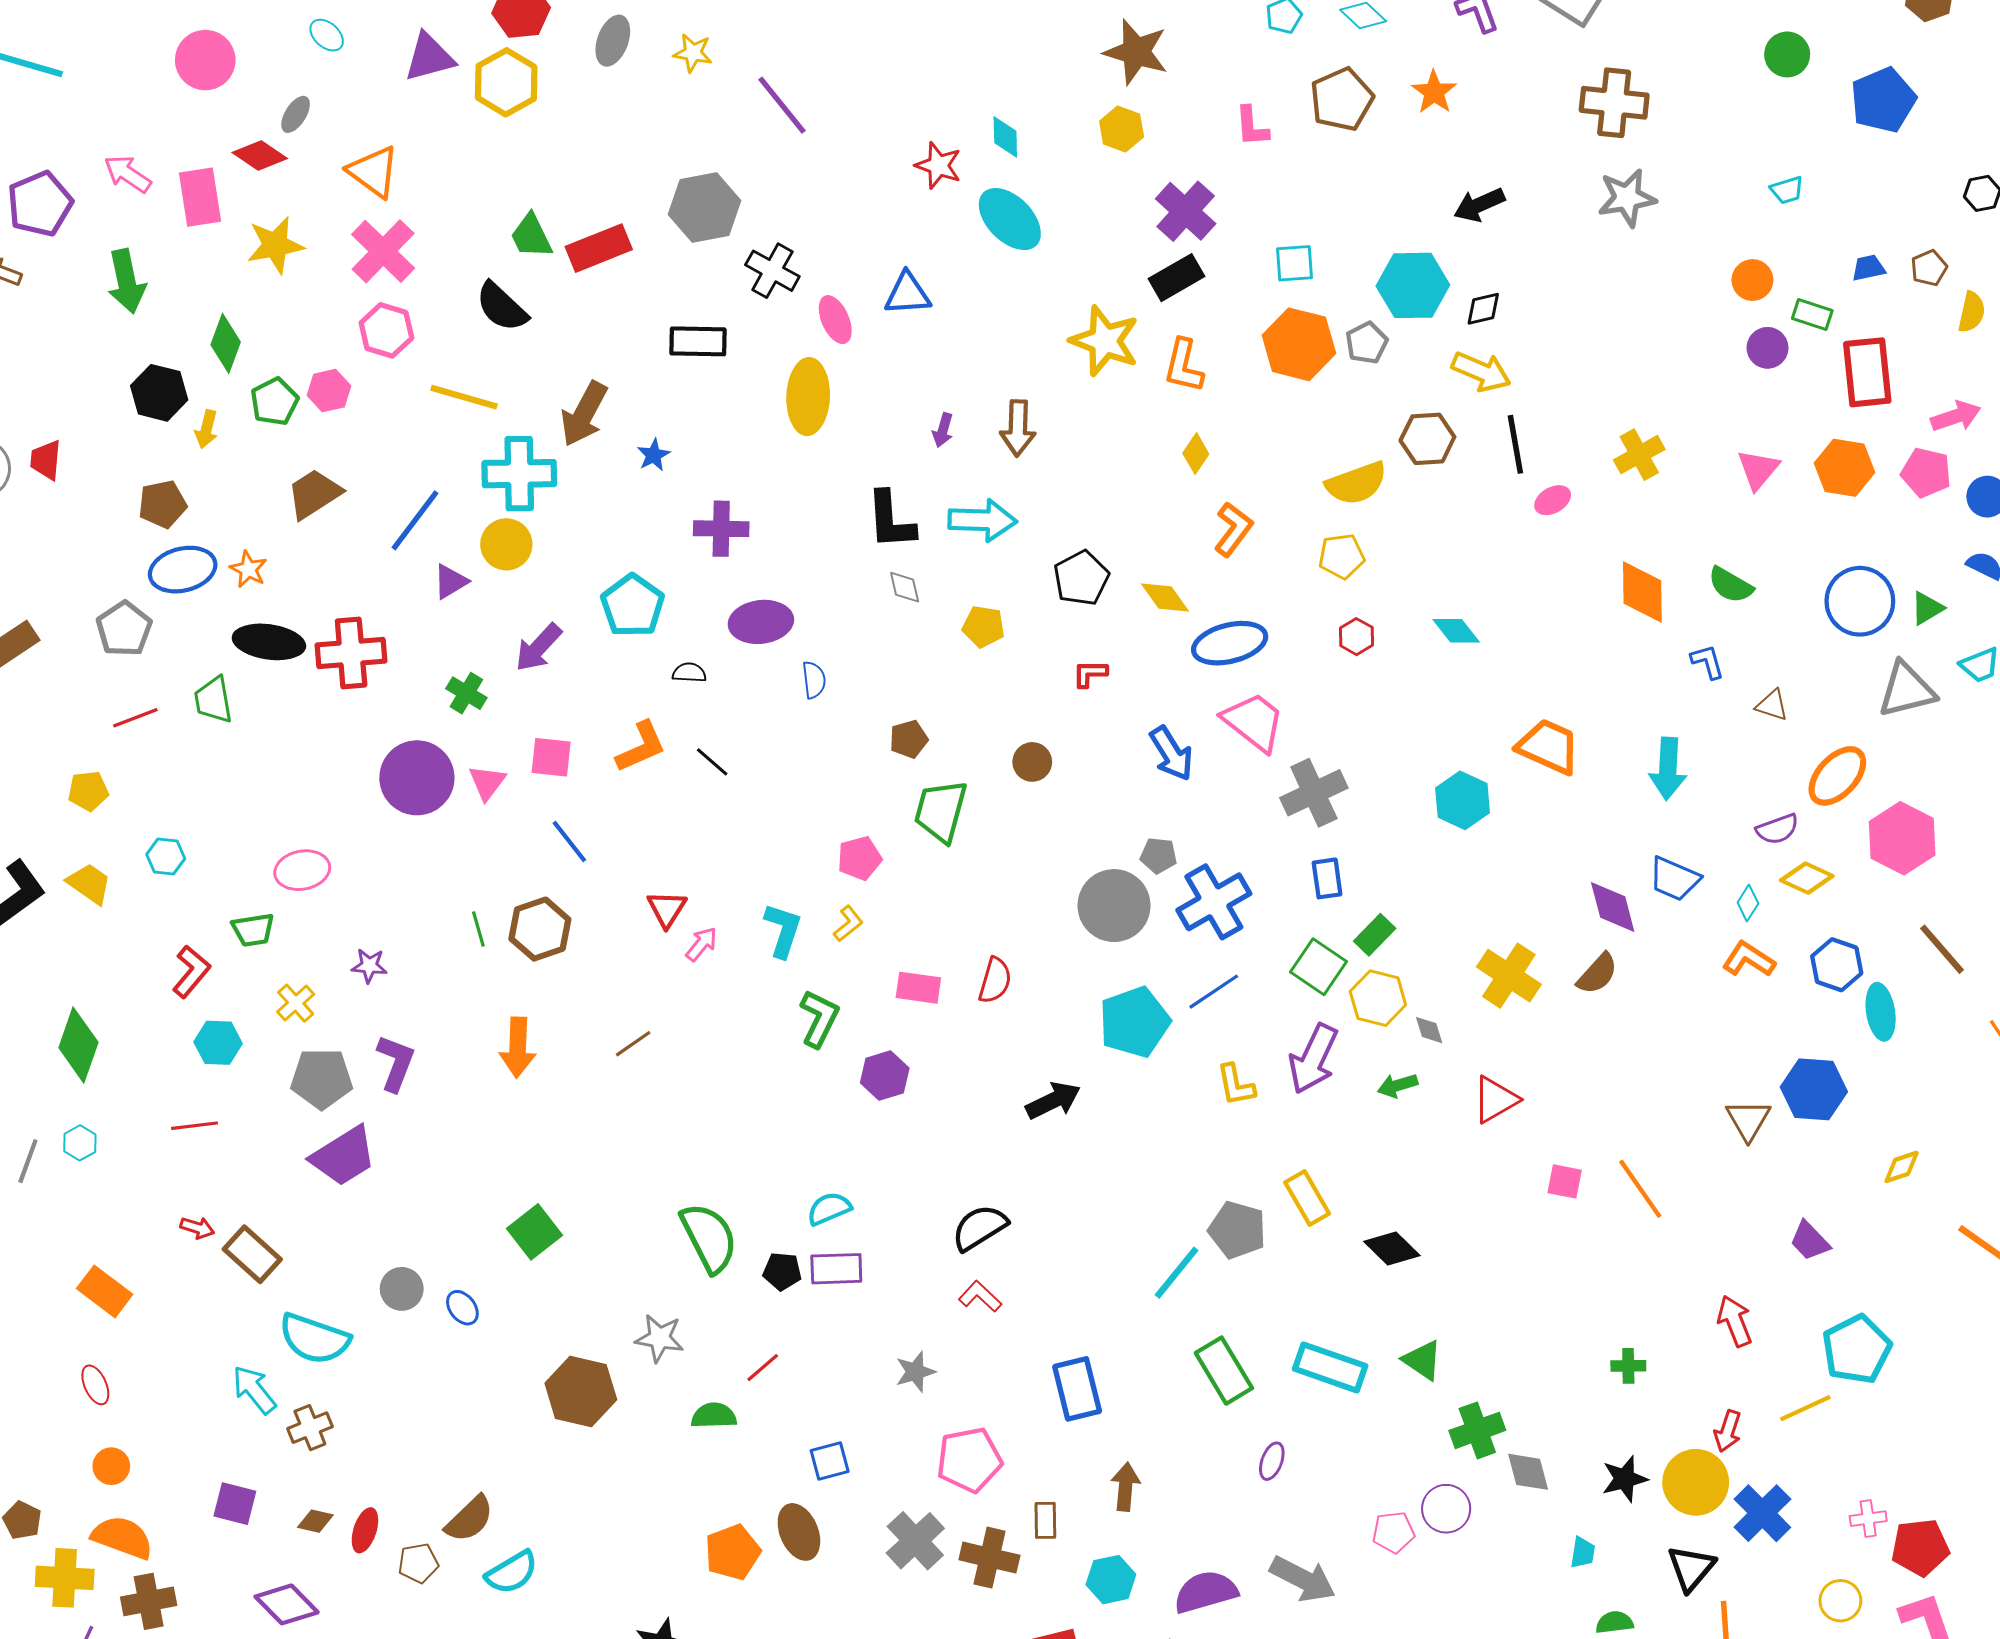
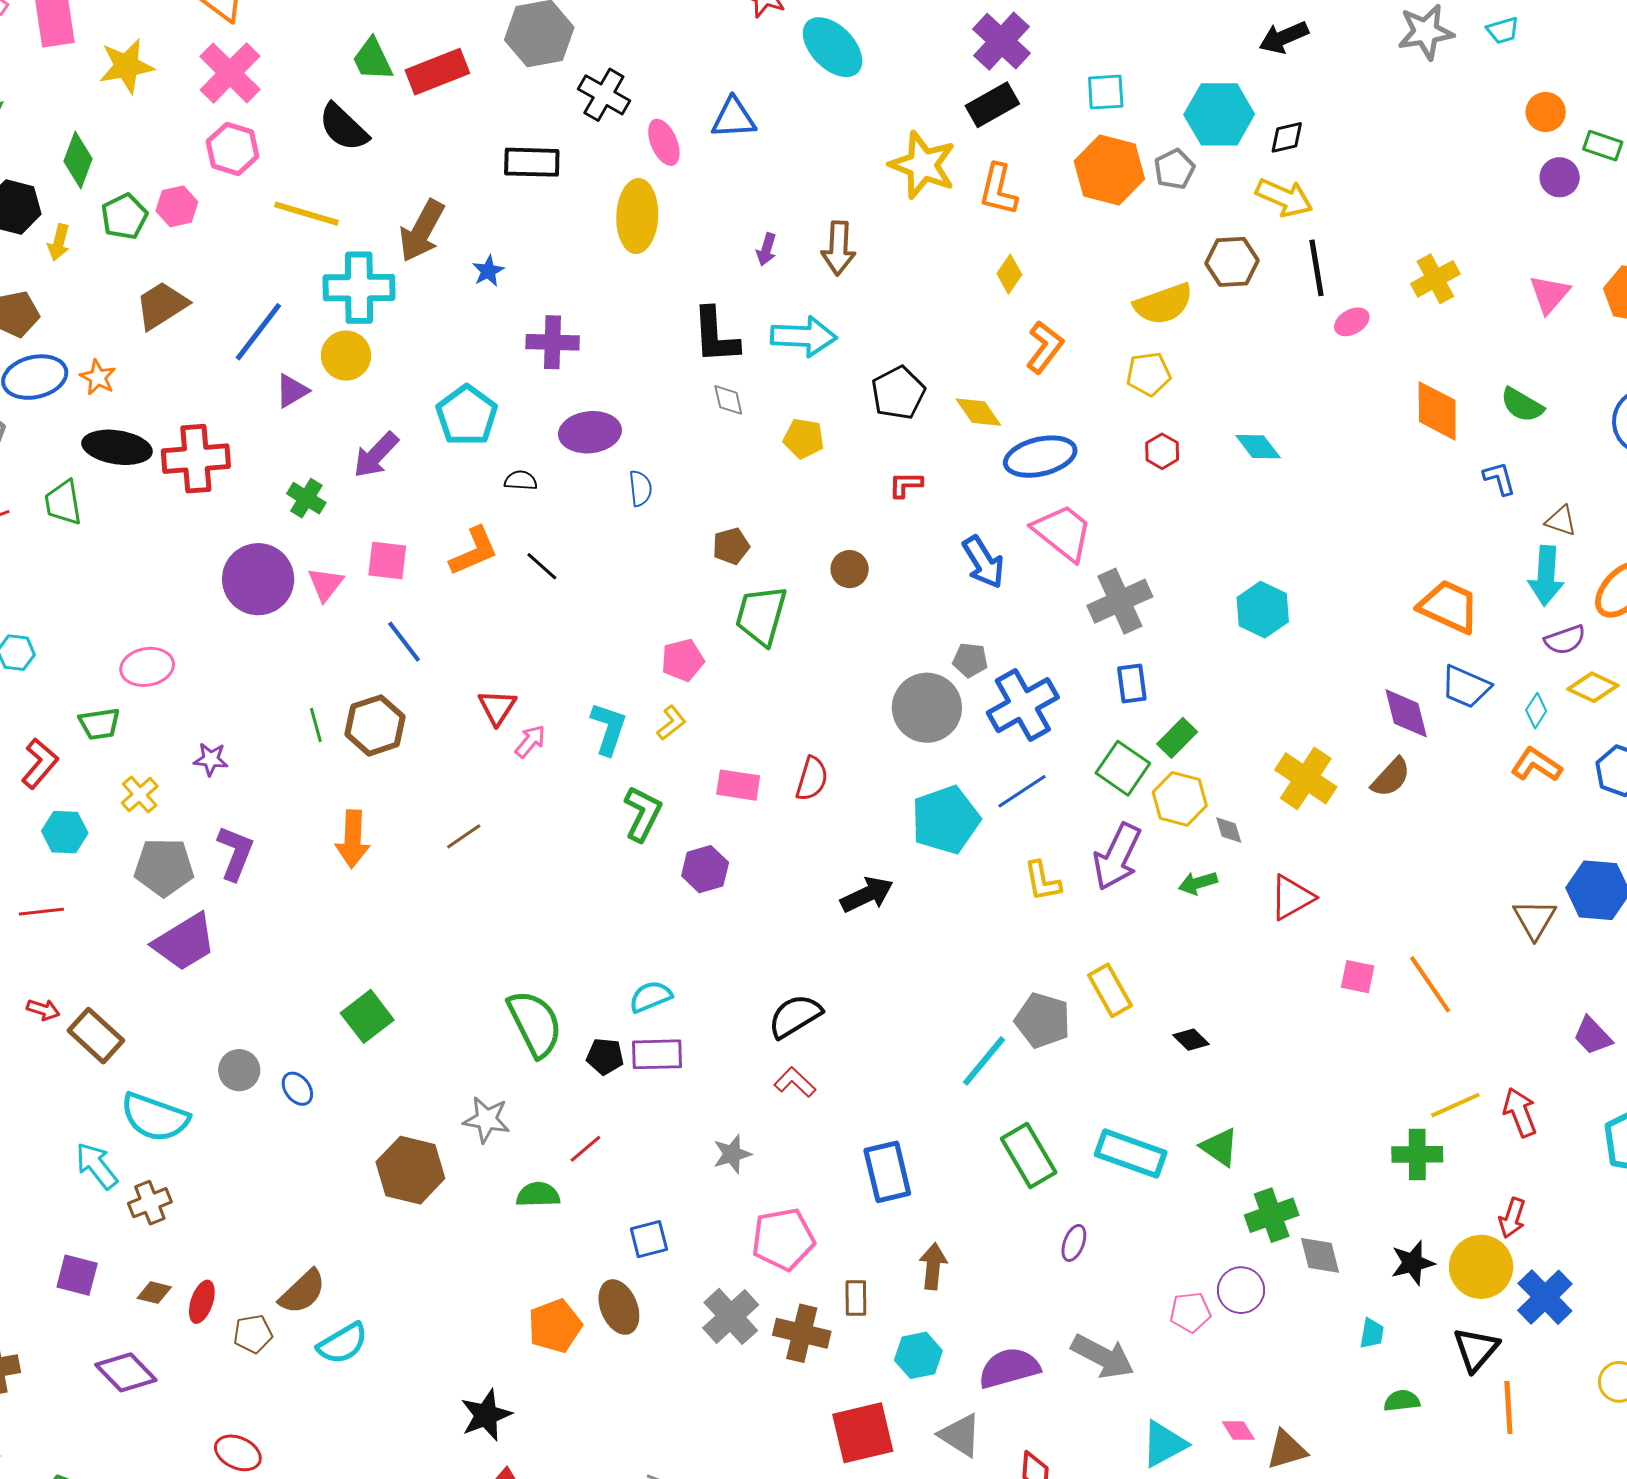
cyan trapezoid: (1787, 190) -> (1503, 30), moved
orange trapezoid: (1549, 747) -> (1449, 607), moved
cyan arrow: (1668, 769) -> (1546, 576), moved
black diamond: (1392, 1249) -> (1191, 1040), size x0.7
green cross: (1628, 1366) -> (1417, 1154), size x1.5
yellow line: (1805, 1408) -> (1455, 1105), moved

